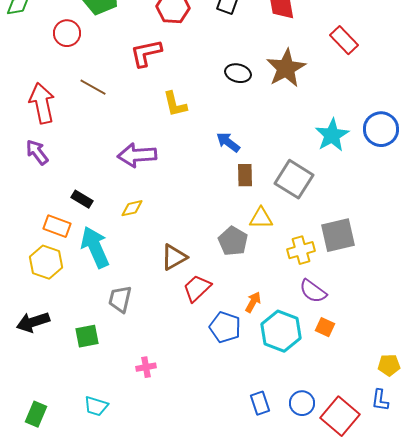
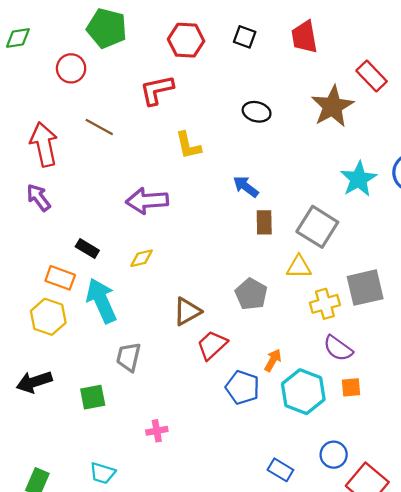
brown star: (286, 68) -> (333, 106), moved
yellow triangle: (261, 218) -> (299, 267), moved
orange square: (325, 327) -> (351, 387), turned -30
blue rectangle: (260, 403) -> (280, 470), turned -40
blue circle: (302, 403) -> (334, 455), moved

